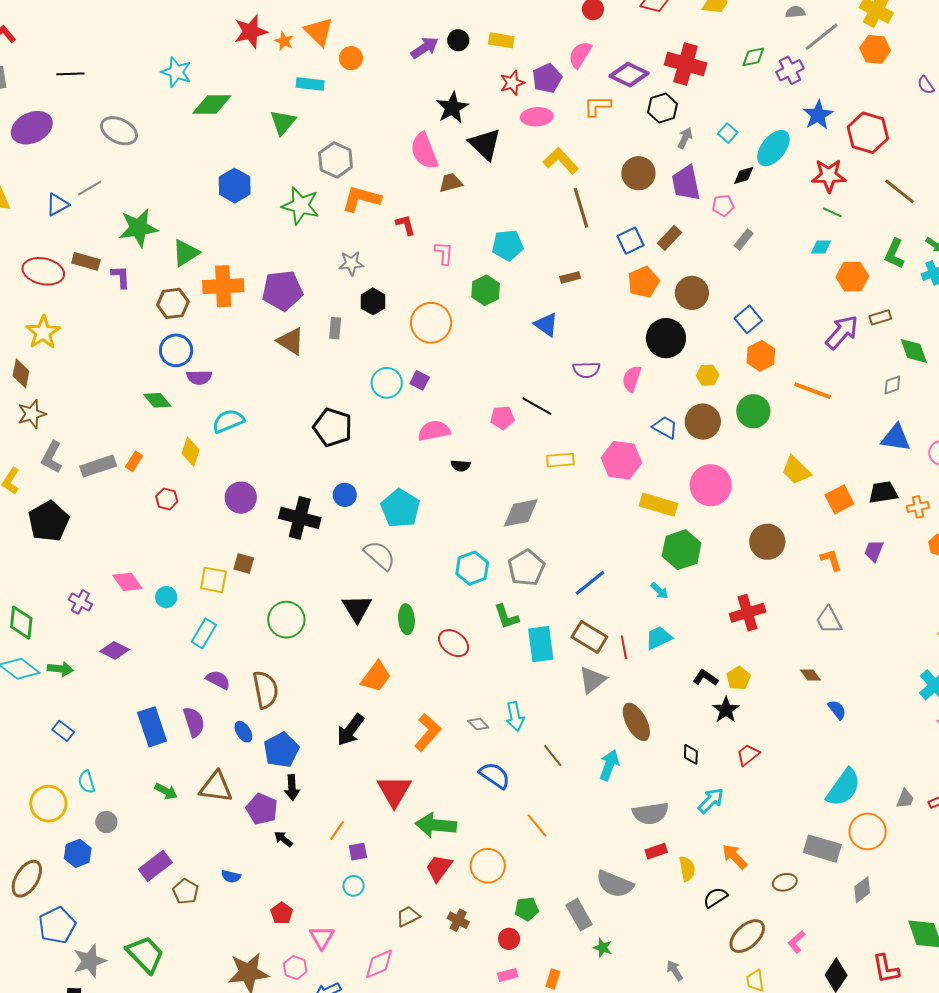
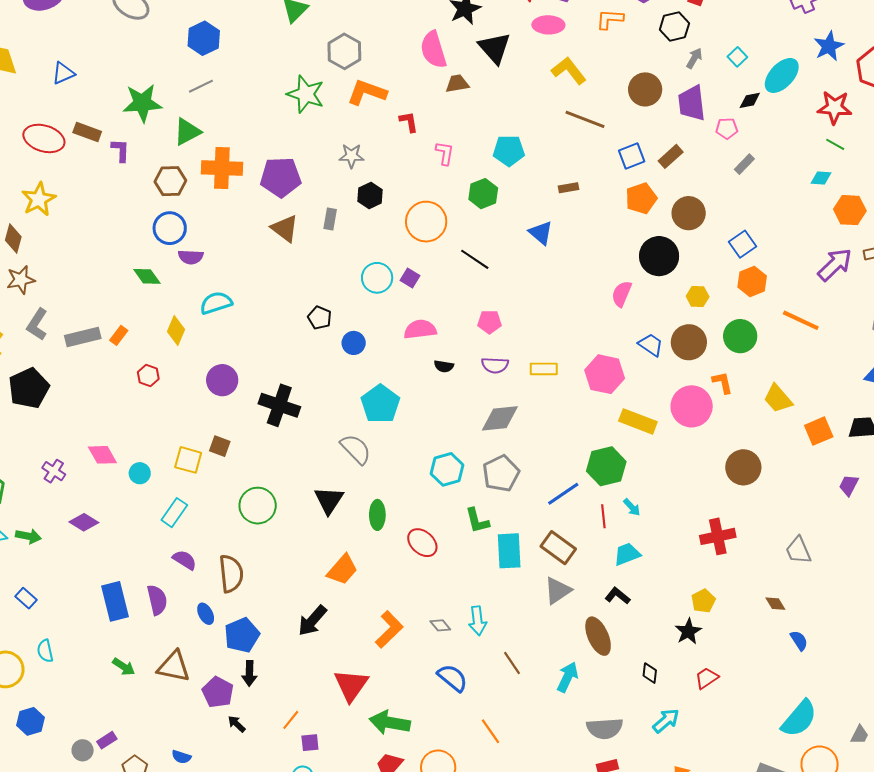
blue hexagon: (235, 186) -> (204, 38), moved
gray line: (90, 188) -> (201, 86), moved
brown line: (581, 208) -> (585, 119), turned -57
purple semicircle: (586, 370) -> (495, 365), moved
black line: (537, 406) -> (475, 259), moved
black pentagon: (333, 427) -> (320, 318), size x0.6
blue circle: (345, 495) -> (354, 343), moved
green hexagon: (682, 550) -> (606, 466), moved
orange L-shape: (831, 560) -> (722, 383), moved
red line: (624, 647) -> (603, 516), moved
black L-shape: (705, 678) -> (618, 596), moved
gray circle: (106, 822) -> (83, 750), moved
purple rectangle: (155, 866) -> (107, 740), size x0.6

